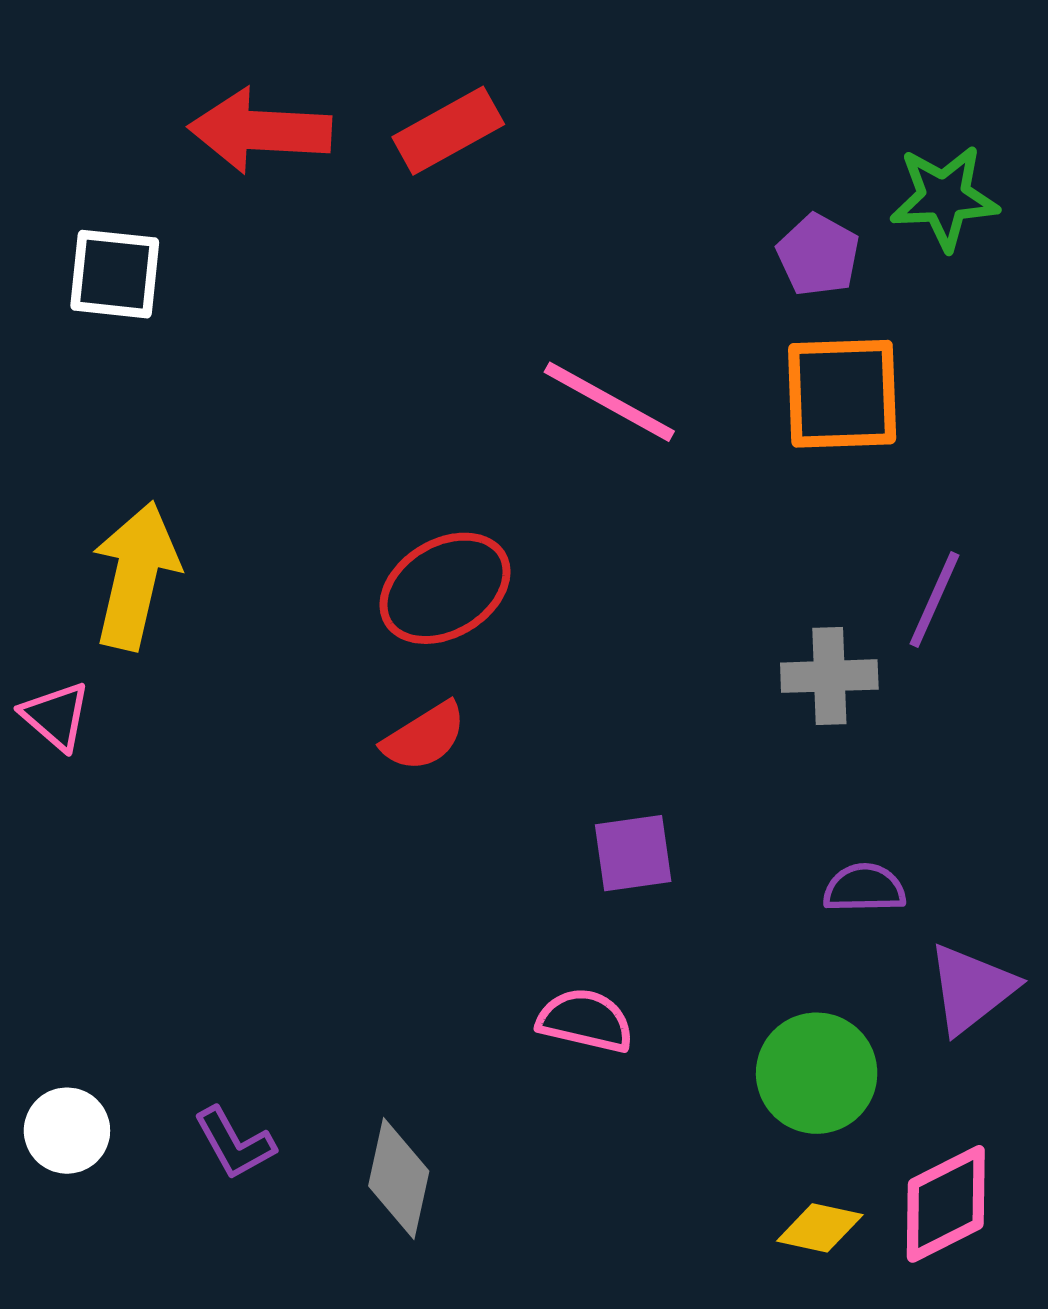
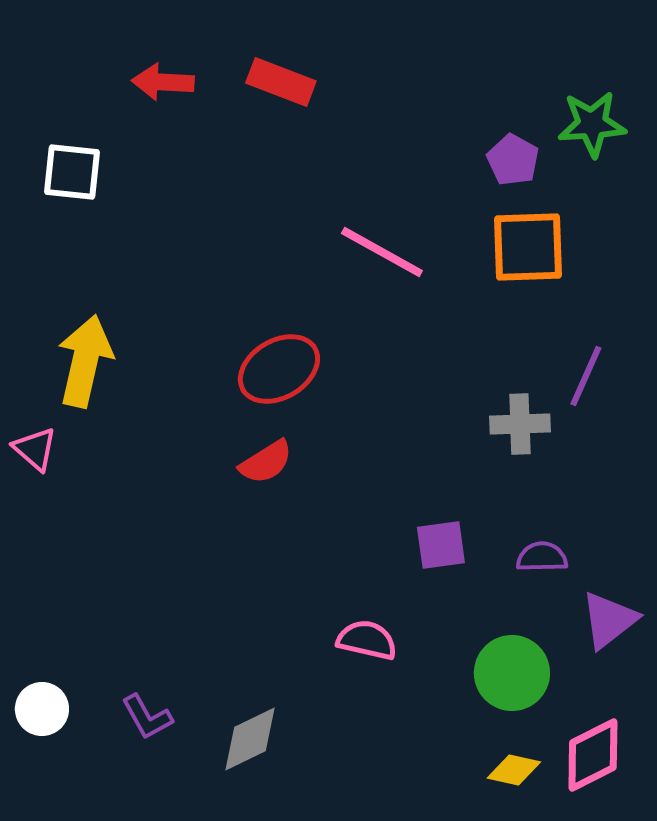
red arrow: (260, 131) -> (163, 82), size x0.7
red rectangle: (448, 131) -> (281, 82), turned 50
purple square: (633, 853) -> (441, 545), moved
gray diamond: (399, 1178) -> (250, 739), turned 52

